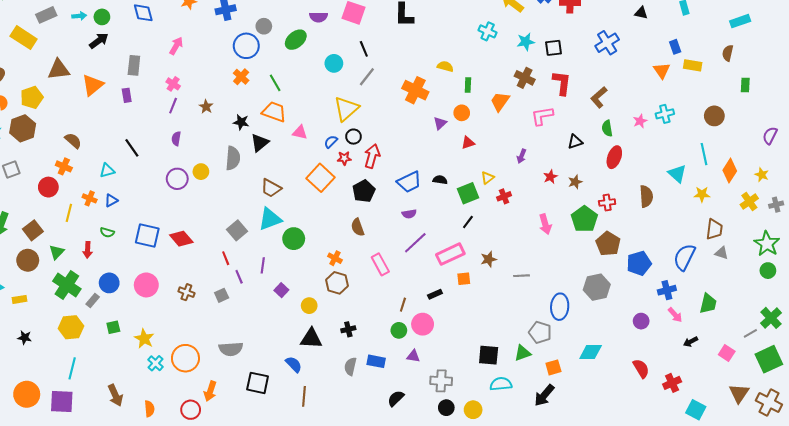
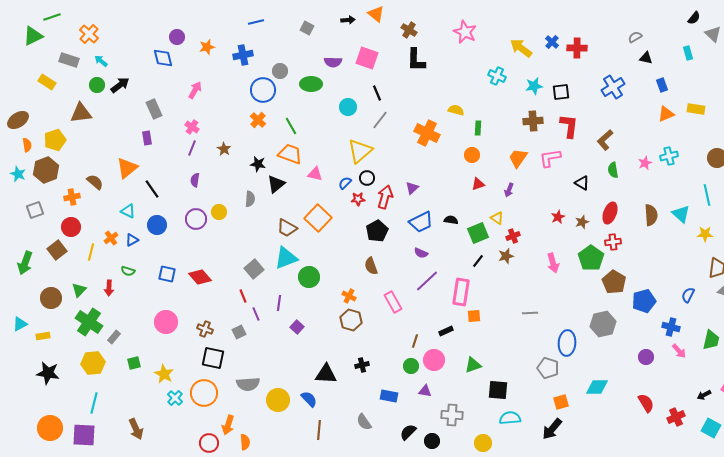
gray rectangle: (46, 15) -> (69, 60), turned 42
cyan arrow: (79, 16) -> (101, 61), turned -136
green circle: (102, 17) -> (97, 85), moved
yellow rectangle: (24, 38) -> (47, 82), size x0.7
green ellipse: (296, 40) -> (311, 84), turned 40
blue rectangle: (675, 47) -> (662, 85), moved
gray rectangle: (134, 65) -> (154, 109), turned -30
orange triangle: (662, 71) -> (666, 114), turned 42
brown cross: (525, 78) -> (533, 121), turned -30
orange triangle: (93, 85) -> (127, 168), moved
orange trapezoid: (500, 101) -> (518, 158), moved
purple triangle: (440, 123) -> (412, 188), moved
black triangle: (575, 142) -> (582, 183), turned 49
purple arrow: (522, 156) -> (509, 190), moved
red ellipse: (614, 157) -> (610, 213), moved
gray semicircle: (233, 158) -> (250, 199), size x0.7
orange cross: (64, 166) -> (72, 197), moved, turned -35
cyan triangle: (107, 171) -> (128, 211), turned 42
orange square: (321, 178) -> (318, 218), moved
yellow triangle: (488, 178) -> (497, 218), turned -48
brown semicircle: (646, 196) -> (651, 215), moved
orange cross: (90, 198) -> (111, 238), turned 32
purple semicircle: (409, 214) -> (421, 253), turned 32
brown square: (33, 230) -> (57, 250), moved
blue square: (147, 236) -> (167, 274), size x0.7
pink rectangle: (450, 254) -> (461, 292), turned -56
blue semicircle: (684, 257) -> (688, 295), size x0.6
brown star: (489, 259) -> (506, 256), moved
blue circle: (109, 283) -> (157, 225), moved
blue cross: (667, 290) -> (671, 327), turned 30
yellow circle: (309, 306) -> (278, 400), moved, size x1.5
black star: (25, 338) -> (48, 373), size x1.6
black arrow: (691, 342) -> (704, 395), moved
green triangle: (523, 353) -> (473, 365), moved
gray semicircle: (350, 366) -> (364, 422), moved, turned -48
black square: (258, 383) -> (213, 358), moved
black circle: (446, 408) -> (432, 441), moved
orange semicircle: (149, 409) -> (245, 442), moved
cyan square: (696, 410) -> (711, 428), moved

